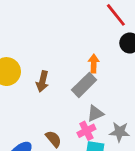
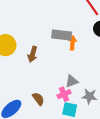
gray rectangle: (84, 85) -> (62, 35), moved, turned 48

